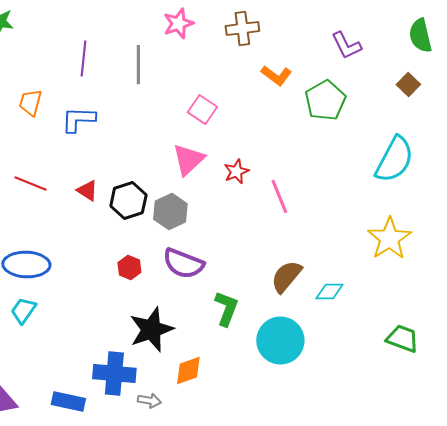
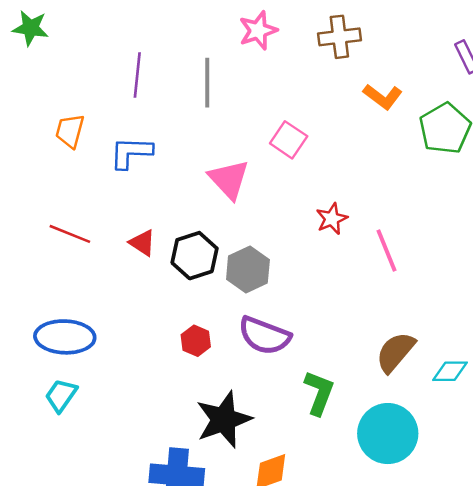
pink triangle: (188, 160) -> (229, 179), moved, turned -30

